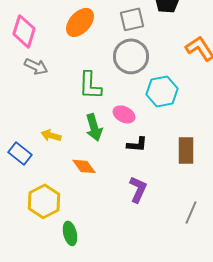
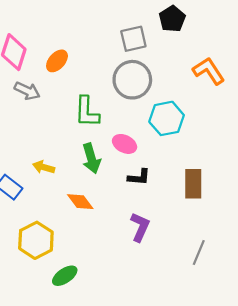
orange ellipse: (80, 22) -> (57, 61), moved, size x0.7
green ellipse: (70, 233) -> (65, 276), turned 70

